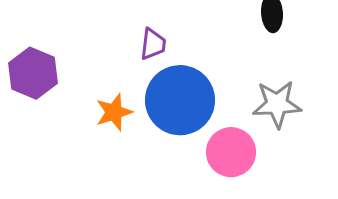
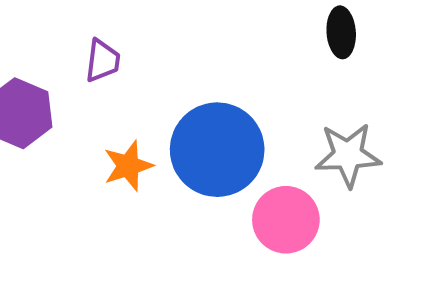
purple trapezoid: (153, 44) -> (103, 61), moved

